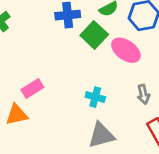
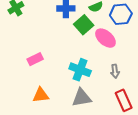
cyan cross: (95, 97) -> (80, 70), size x1.5
orange triangle: (17, 115) -> (41, 95), moved

